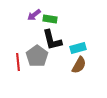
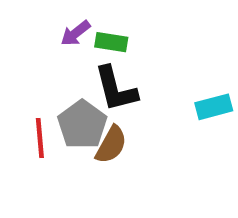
cyan rectangle: (78, 48) -> (214, 107), moved
brown semicircle: (79, 65) -> (111, 145), moved

